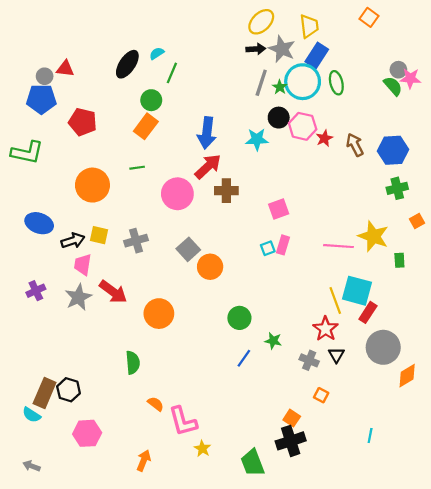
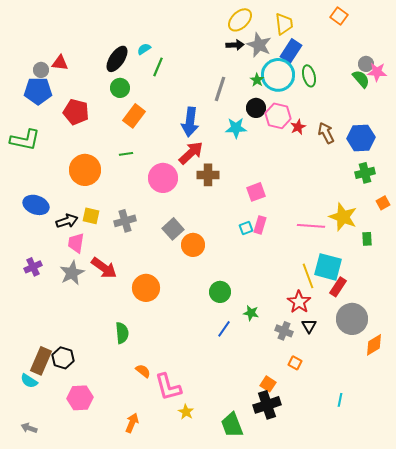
gray line: (261, 83) -> (220, 89), moved
green circle: (151, 100) -> (120, 88), moved

